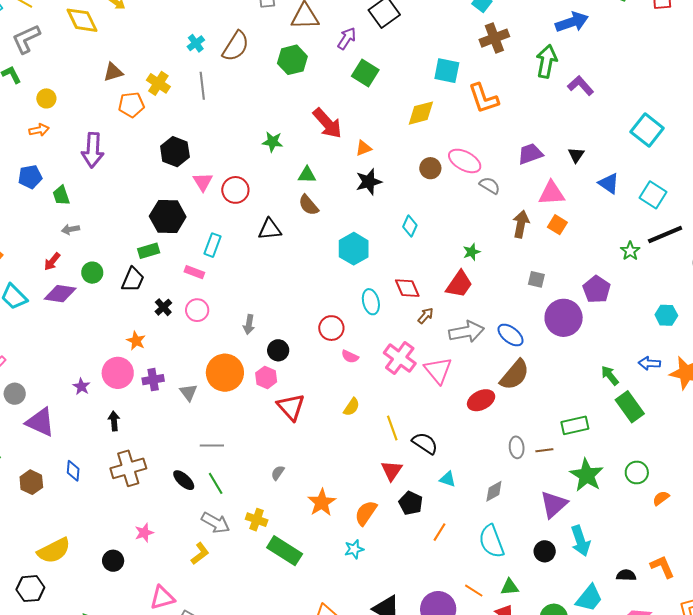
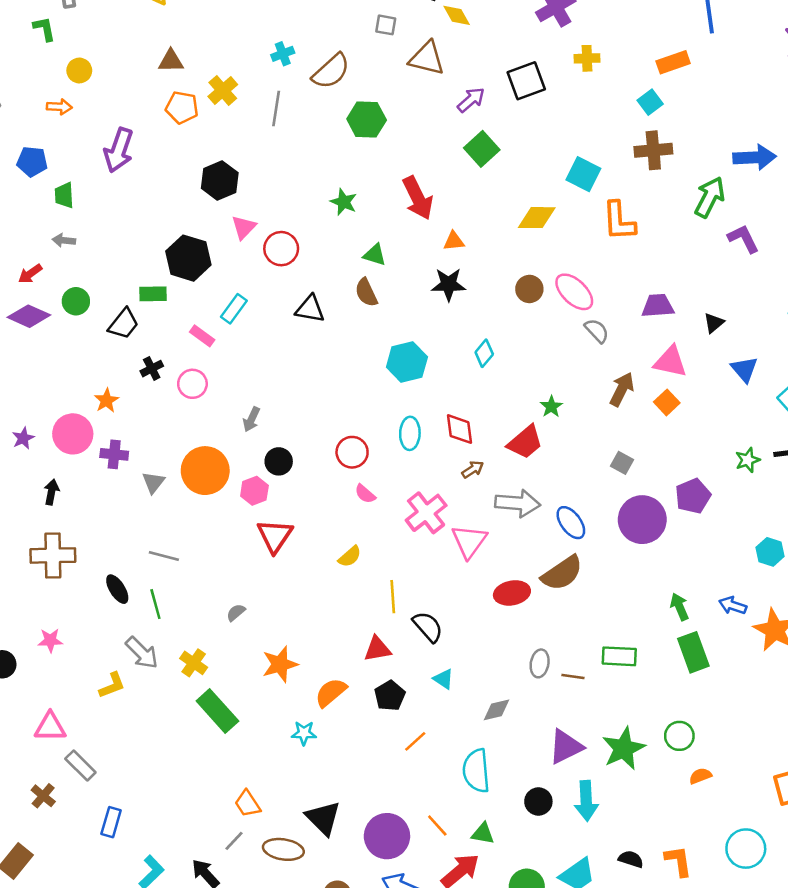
green hexagon: (292, 60) -> (367, 119), moved
green star: (472, 252) -> (551, 407), turned -30
red triangle: (392, 471) -> (377, 649), turned 30
green star: (587, 475) -> (624, 749), moved

